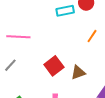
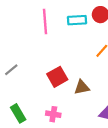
pink line: (18, 37) -> (45, 21), moved, turned 75

